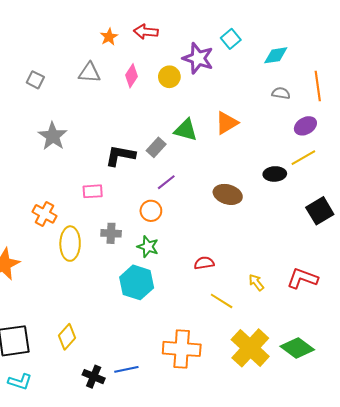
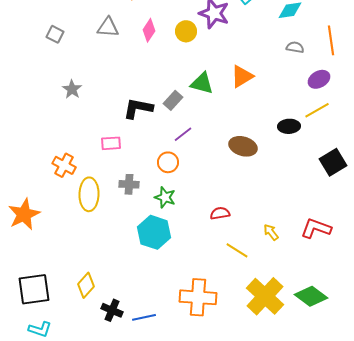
gray star: (53, 136) -> (72, 89), size x0.7
black cross: (94, 377) -> (112, 310), moved

